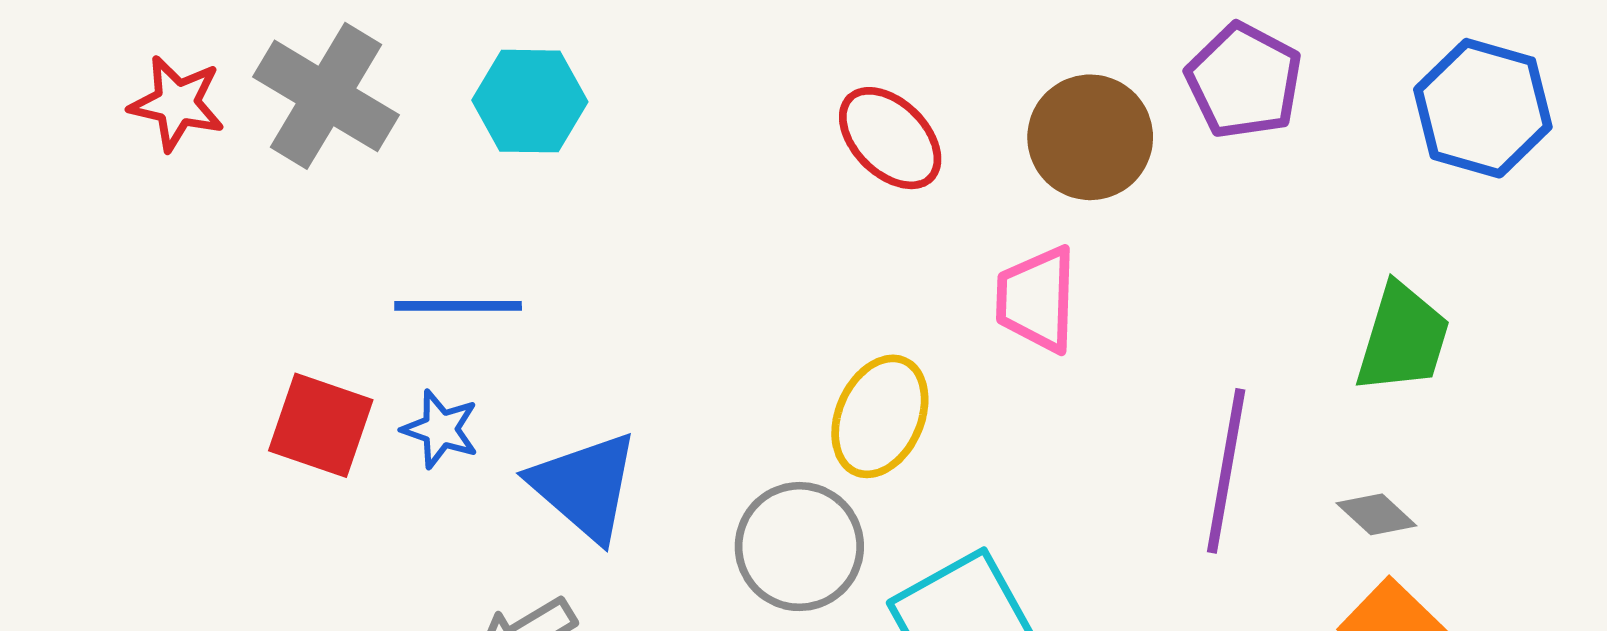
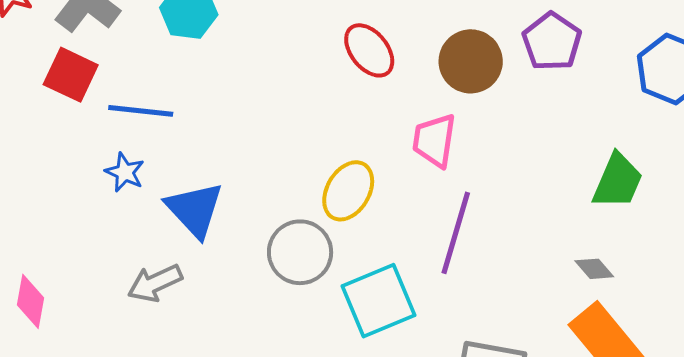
red square: (321, 425) -> (71, 75), moved
purple line: (1226, 471) -> (456, 233), moved

